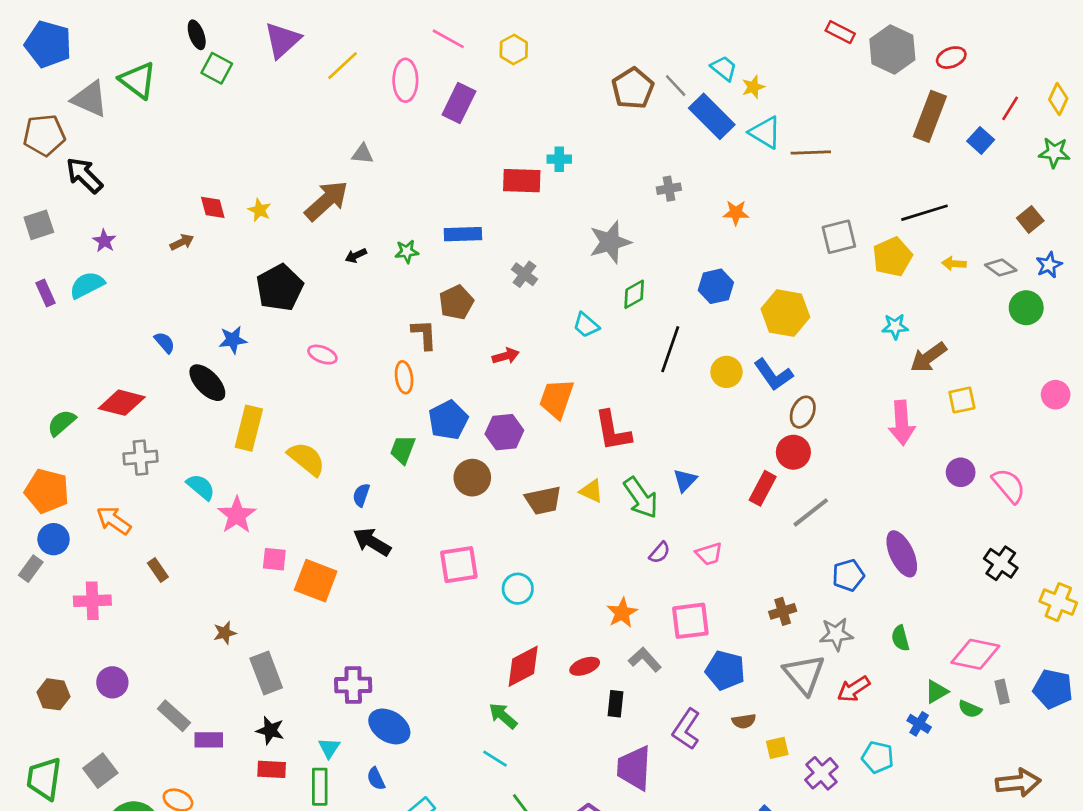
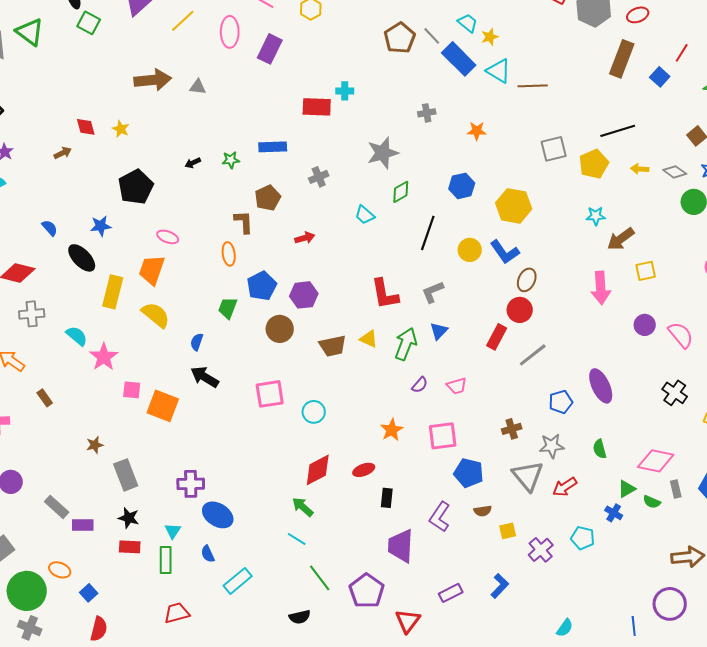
brown arrow: (326, 201) -> (153, 80), moved, turned 36
gray cross: (524, 274) -> (319, 177), turned 30
orange trapezoid: (557, 399) -> (152, 270), moved
green arrow: (641, 498) -> (406, 344), turned -124
gray L-shape: (645, 660) -> (433, 292), moved, turned -70

